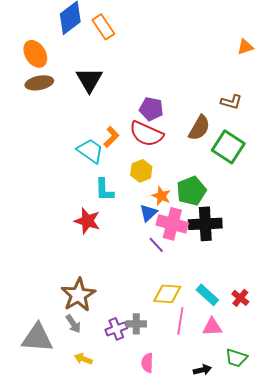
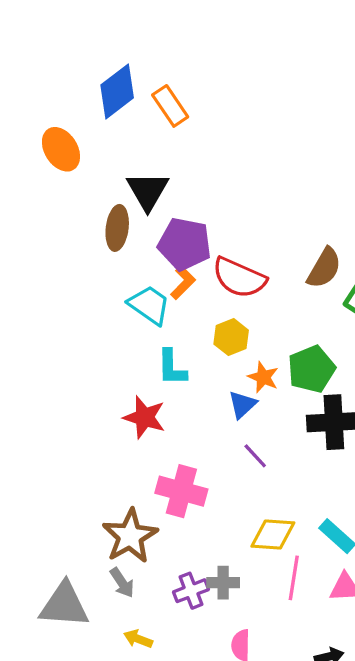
brown ellipse: (39, 83) -> (117, 228), moved, turned -72
purple pentagon: (151, 109) -> (185, 244), moved, size x1.4
pink cross: (172, 224) -> (181, 491), moved

